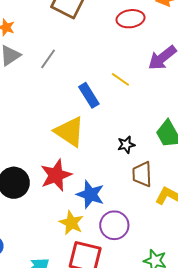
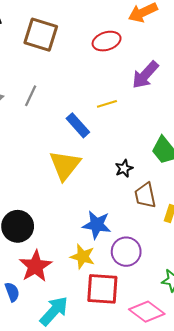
yellow line: (120, 79) -> (107, 104), turned -42
yellow triangle: (70, 132) -> (65, 165), turned 44
red star: (56, 175) -> (35, 266), moved

